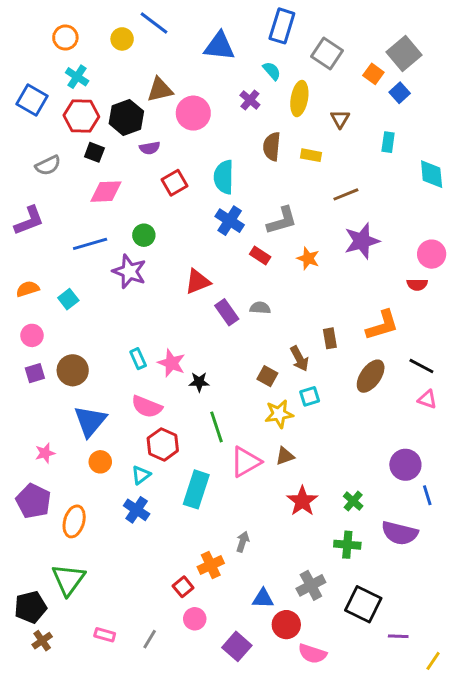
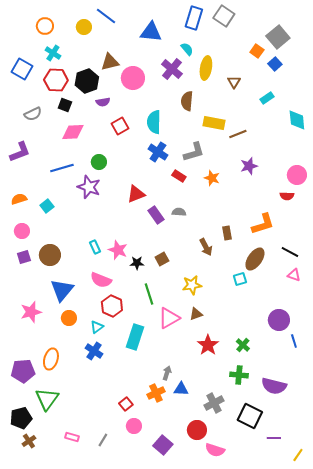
gray square: (327, 53) -> (224, 16), moved
purple cross: (250, 100) -> (172, 69), size x1.5
cyan rectangle: (388, 142) -> (267, 98), turned 48
yellow rectangle: (311, 155) -> (214, 123), moved, size x1.5
purple star: (362, 241) -> (249, 166), size x0.7
brown square: (267, 376) -> (162, 259), moved, turned 32
cyan square: (310, 396) -> (240, 279), moved
pink star: (45, 453) -> (31, 312), size x1.5
purple pentagon: (33, 501) -> (23, 371), moved, turned -30
purple semicircle: (400, 533) -> (274, 386), moved
orange cross: (211, 565) -> (156, 393), moved
blue triangle: (263, 598) -> (181, 389), moved

